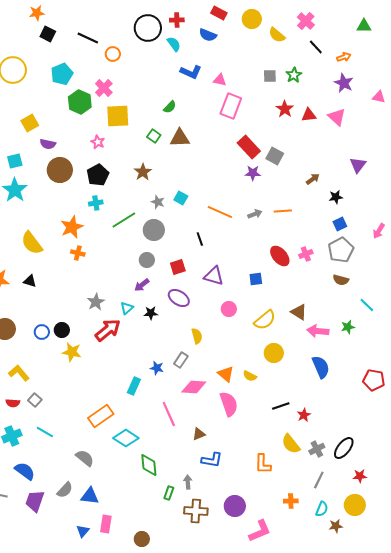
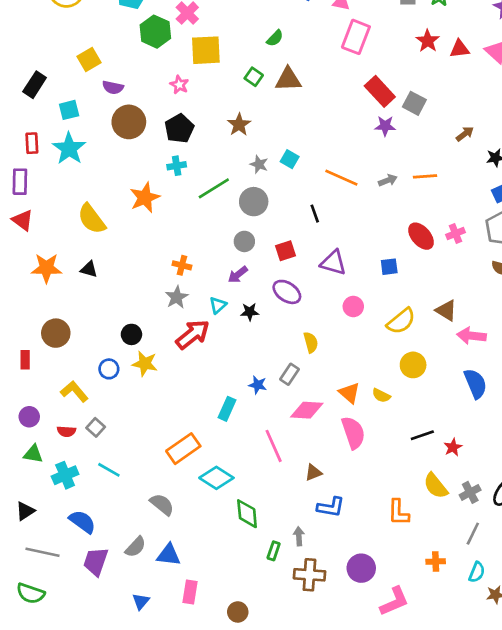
orange cross: (78, 253) -> (182, 265), moved
blue circle: (42, 332) -> (109, 369), moved
blue triangle: (83, 531) -> (141, 601), moved

